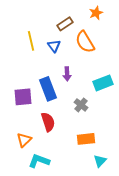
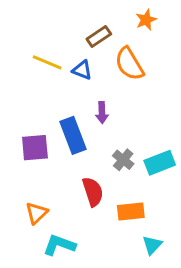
yellow line: (31, 41) -> (47, 62), turned -54
blue triangle: (54, 46) -> (82, 70), turned -32
cyan rectangle: (103, 83) -> (160, 163), moved
red semicircle: (48, 122) -> (93, 192), moved

